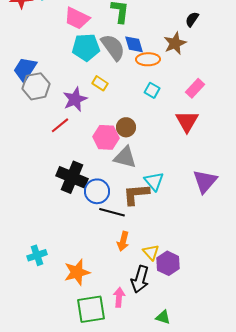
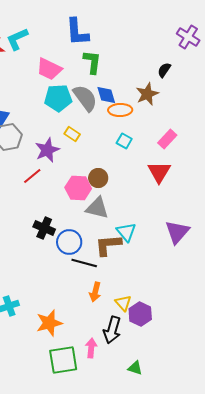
black cross: (72, 177) -> (44, 228), size x0.7

